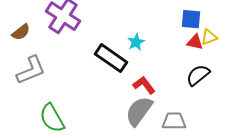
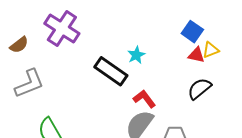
blue square: (191, 19) -> (192, 32), turned 30

